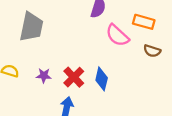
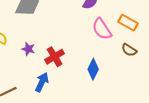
blue diamond: (102, 79) -> (93, 69), moved

